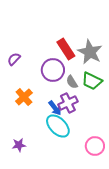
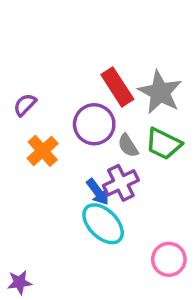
orange cross: (24, 97) -> (43, 151), moved
purple star: (19, 145) -> (20, 282), moved

